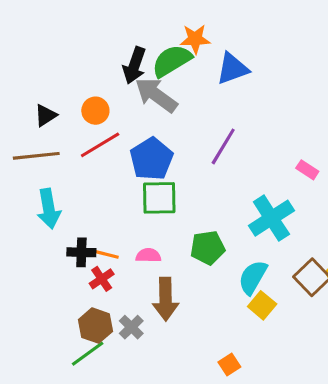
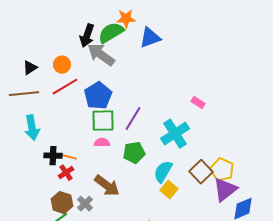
purple line: (223, 146) -> (133, 119), moved
pink semicircle: (148, 255) -> (102, 143), moved
brown arrow: (166, 299) -> (107, 186), turned -52

